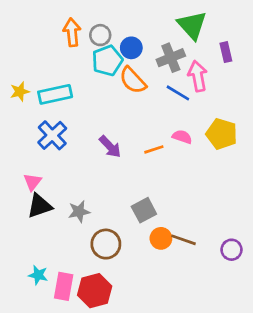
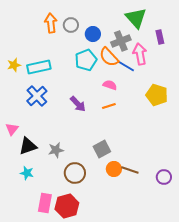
cyan pentagon: (107, 61) -> (86, 60), moved
orange semicircle: (133, 80) -> (109, 57), moved
pink semicircle: (182, 137) -> (110, 85), moved
pink triangle: (32, 182) -> (12, 129), moved
cyan star: (38, 275) -> (27, 173), moved

